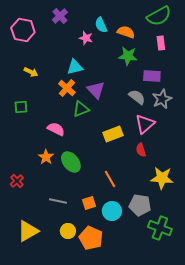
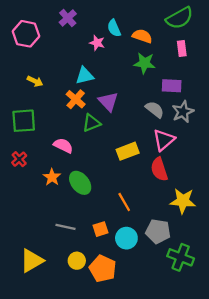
green square: (21, 107) -> (24, 121), size x1.6
red semicircle: (141, 150) -> (159, 169), size x1.5
red cross: (17, 181) -> (19, 159), moved

